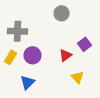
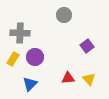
red triangle: (66, 55) -> (68, 78), moved, turned 32
yellow triangle: (78, 77) -> (89, 79), moved

